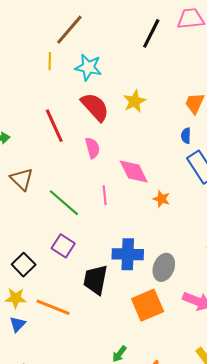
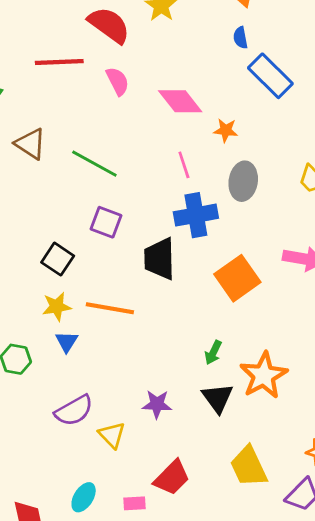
red line: (54, 126) -> (59, 62), turned -56
pink line: (105, 195) -> (184, 165), moved
gray ellipse: (164, 267) -> (243, 181), moved

